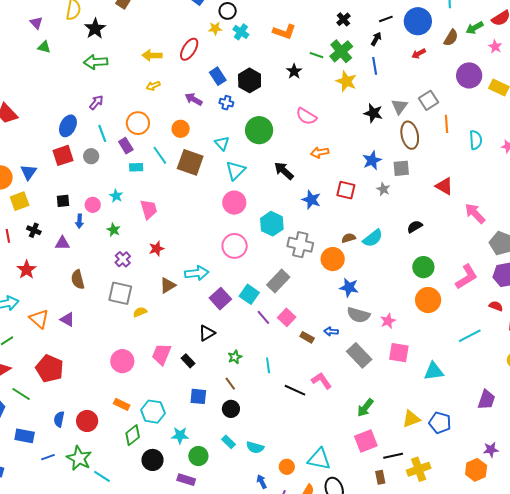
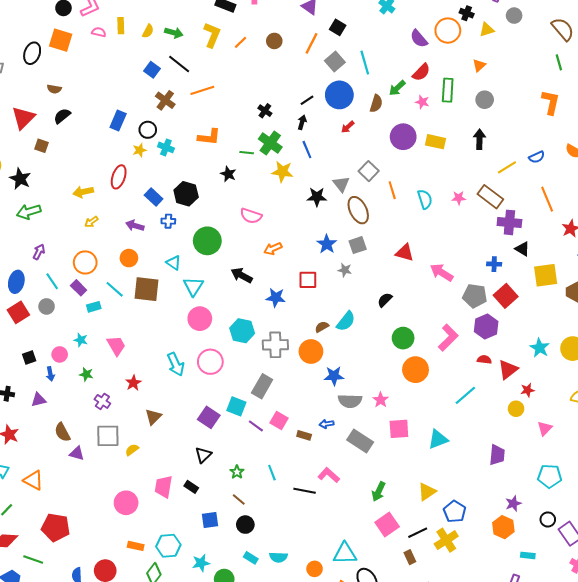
cyan arrow: (197, 273) -> (176, 364), moved, turned 85
purple triangle: (67, 319) -> (77, 453), moved
blue pentagon: (440, 423) -> (455, 512), moved, turned 30

